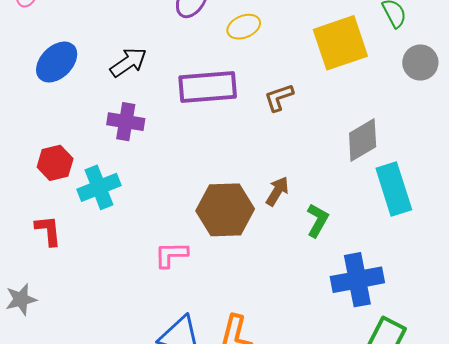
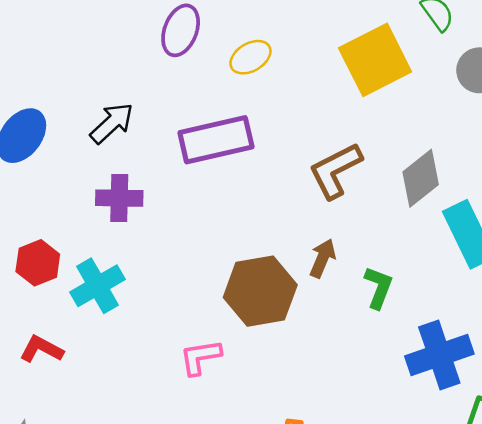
brown L-shape: (279, 97) -> (335, 170), moved, size x1.5
red L-shape: (48, 231) -> (41, 349), turned -48

